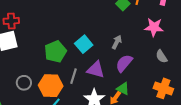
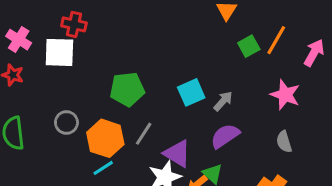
cyan square: (84, 44) -> (191, 92), moved
purple triangle: (96, 70) -> (177, 154), moved

